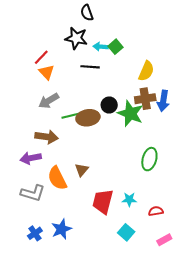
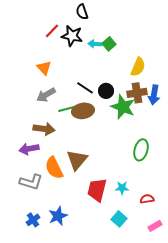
red line: (41, 57) -> (52, 31), moved
black line: (90, 67) -> (85, 88), moved, turned 30
black circle: (109, 105) -> (106, 91), moved
brown triangle: (82, 170) -> (77, 160), size x1.6

